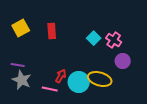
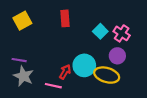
red rectangle: (52, 31) -> (65, 18), moved
purple circle: (123, 61) -> (117, 56), moved
cyan circle: (79, 82) -> (84, 65), moved

